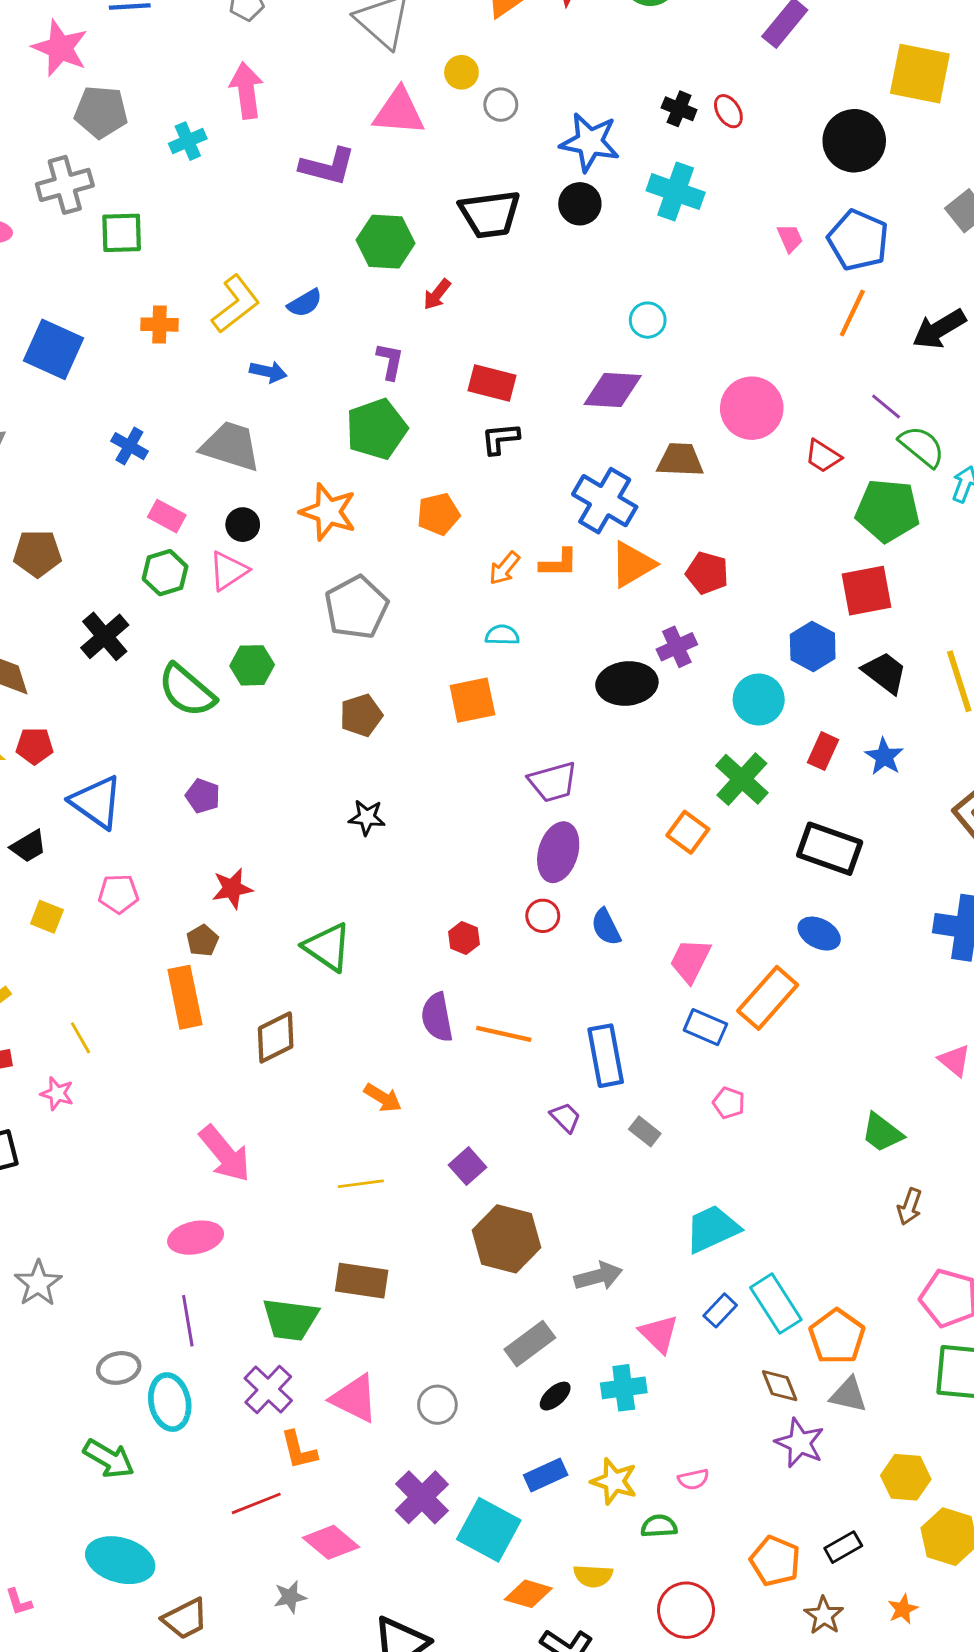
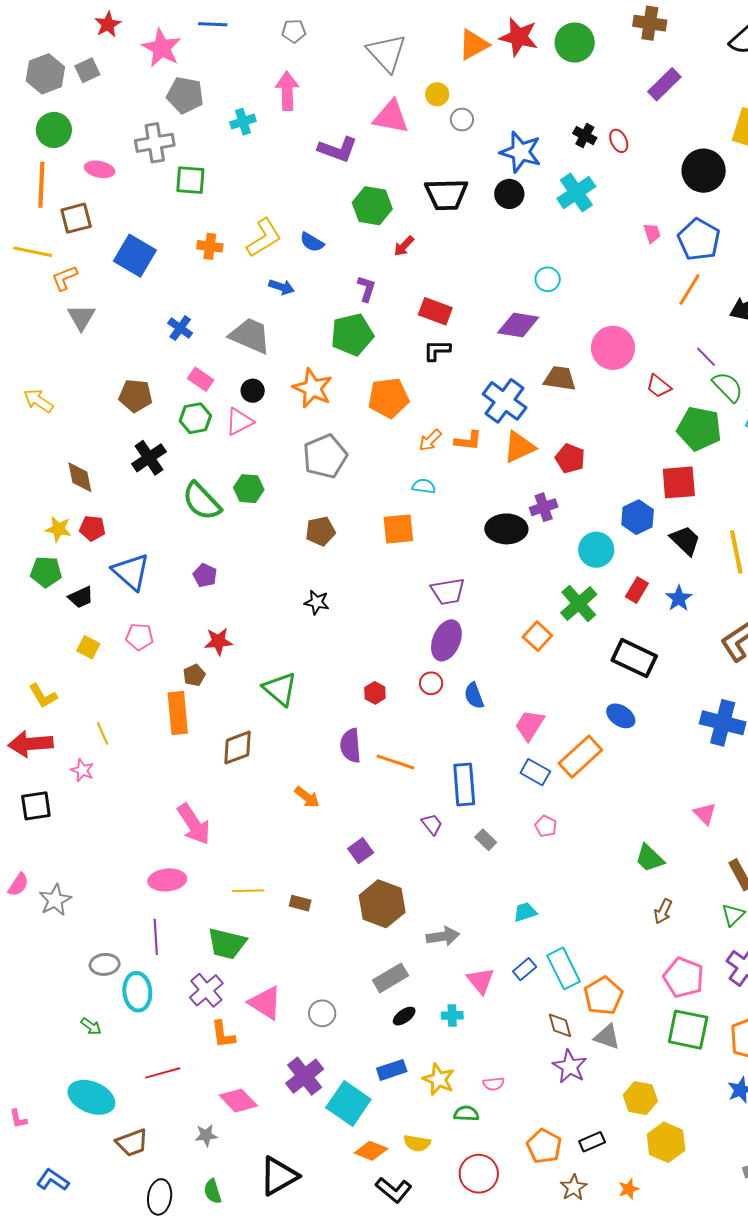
cyan cross: (676, 192) -> (576, 193), turned 30
blue semicircle: (305, 303) -> (312, 242), turned 55
orange pentagon: (438, 514) -> (389, 398), size x1.4
brown pentagon: (37, 553) -> (136, 396), moved
yellow line: (361, 1184) -> (248, 891), moved
cyan trapezoid: (712, 1229) -> (525, 912), size x0.6
brown rectangle: (362, 1281) -> (300, 903), moved, size x0.6
cyan cross: (624, 1388) -> (452, 1015), size x0.7
green arrow: (109, 1459) -> (91, 1026), size x0.6
red line: (256, 1503) -> (163, 1073), moved

